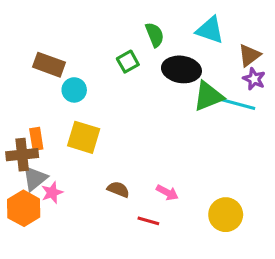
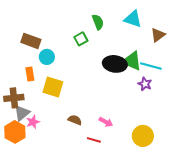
black ellipse: (181, 69) -> (115, 64), moved
purple star: (254, 79) -> (145, 84), moved
green triangle: (208, 96) -> (132, 61), turned 45
orange rectangle: (36, 139) -> (30, 74), moved

